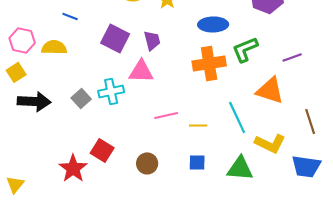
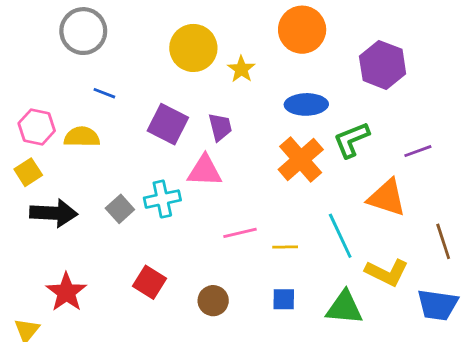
orange cross: (209, 63) -> (301, 159), turned -32
red star: (73, 168) -> (66, 292), moved

